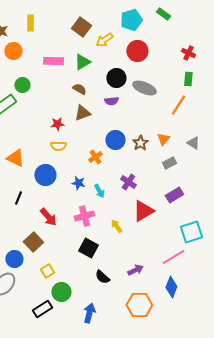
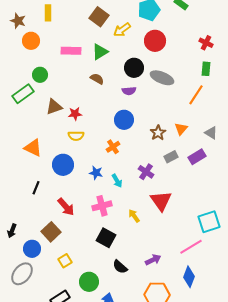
brown triangle: (82, 113) -> (54, 107), moved
blue circle: (115, 140) -> (124, 120), moved
gray rectangle: (169, 163) -> (171, 157), moved
purple rectangle: (174, 195) -> (197, 157), moved
red triangle: (143, 211) -> (161, 201), turned -35
green circle: (61, 292) -> (89, 282), moved

